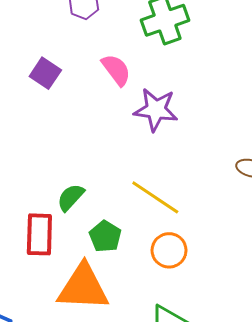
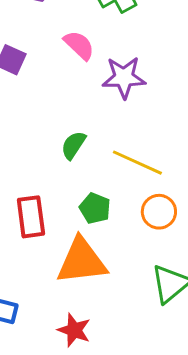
green semicircle: (71, 197) -> (73, 145), moved

